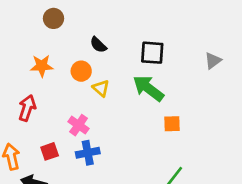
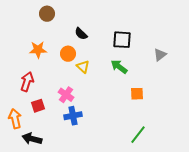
gray triangle: (213, 61) -> (160, 55), moved
green arrow: (148, 88) -> (119, 67), size x0.7
red square: (50, 151) -> (38, 106), moved

